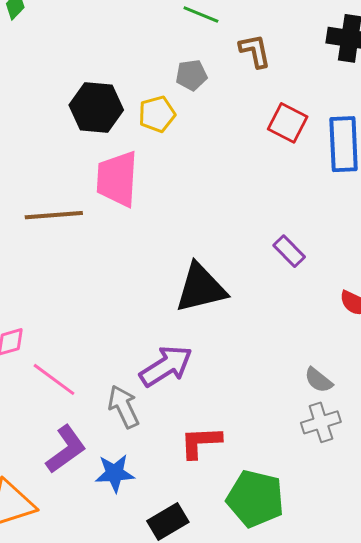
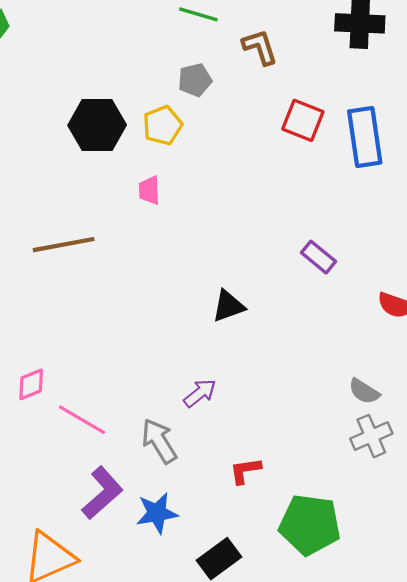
pink trapezoid: (117, 179) -> (149, 190), moved, size x0.5
black triangle: (201, 288) -> (228, 306), size x0.6
purple arrow: (166, 366) -> (200, 393), size x0.6
red L-shape: (201, 442) -> (245, 471), size x0.7

